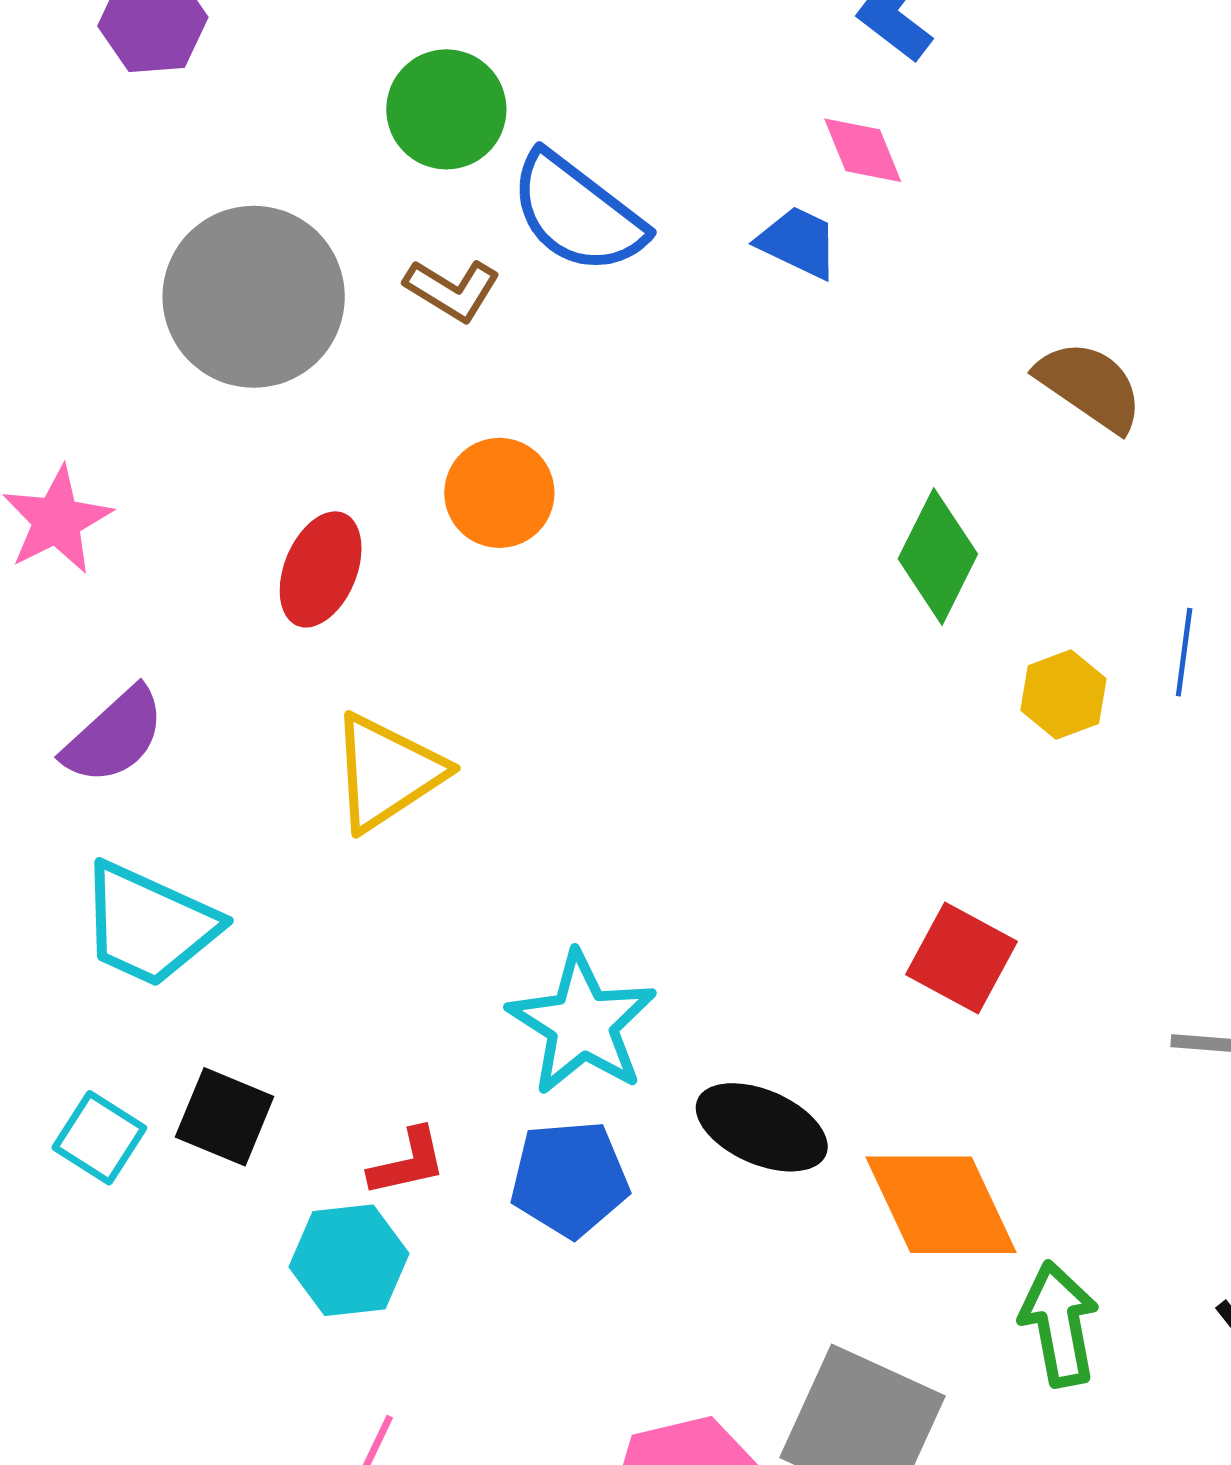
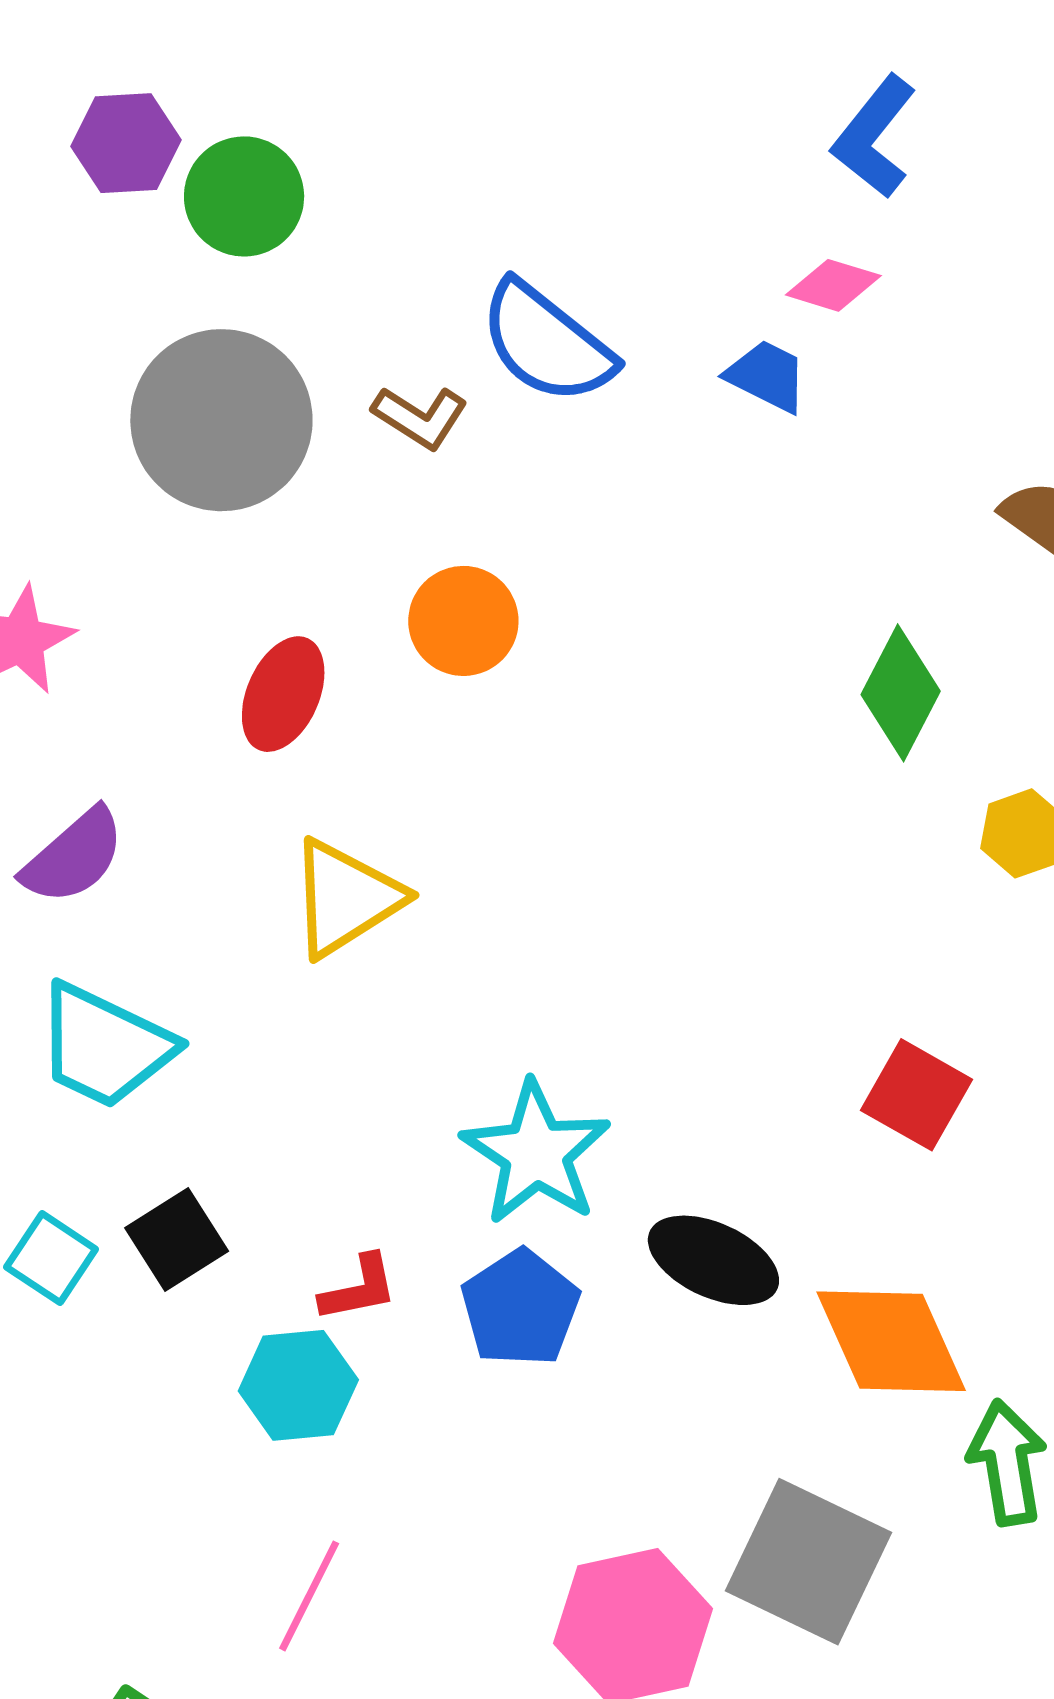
green circle: (446, 109) -> (244, 196), moved
pink diamond: (863, 150) -> (833, 285), turned -52
black square: (225, 1117) -> (177, 1239), turned 34
blue pentagon: (570, 1179) -> (520, 1308), turned -30

